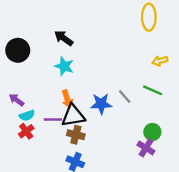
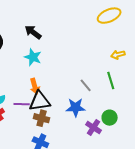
yellow ellipse: (149, 17) -> (109, 16), turned 65
green line: (153, 90) -> (111, 81), turned 48
blue star: (101, 104) -> (76, 107), moved
purple cross: (146, 148) -> (93, 127), moved

